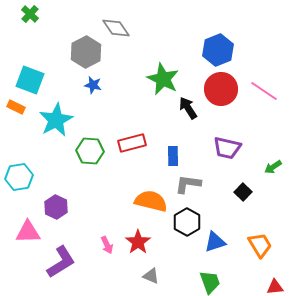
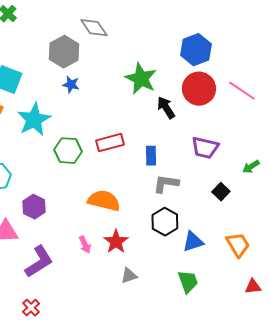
orange semicircle: (151, 201) -> (104, 201), moved
gray triangle: (151, 276) -> (129, 276), turned -42

